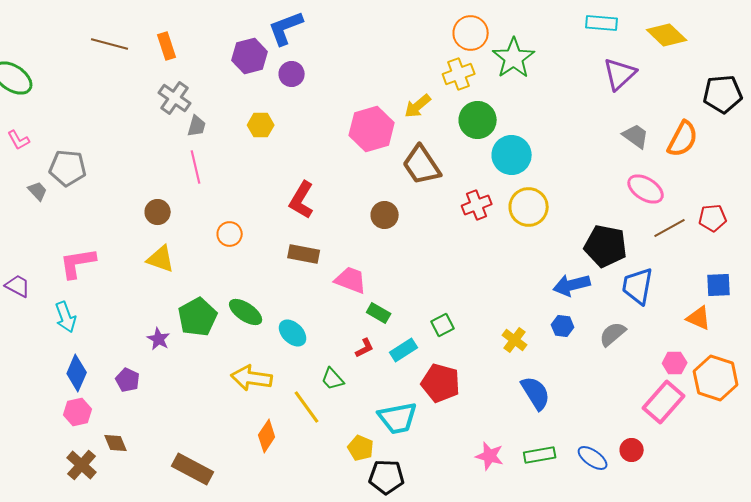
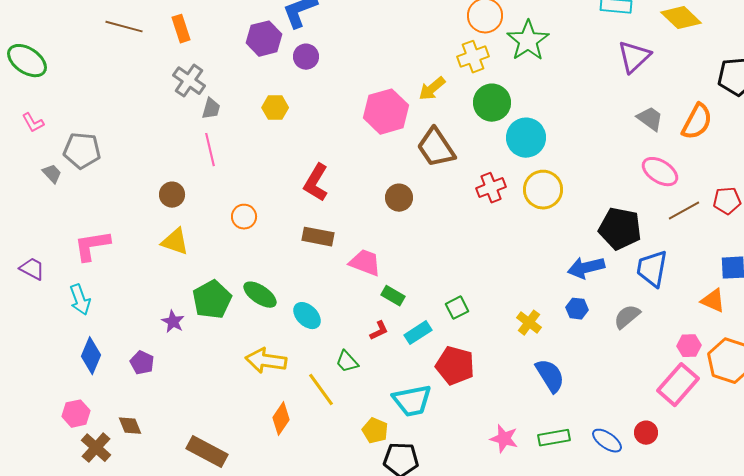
pink hexagon: (78, 412) -> (76, 414), moved

